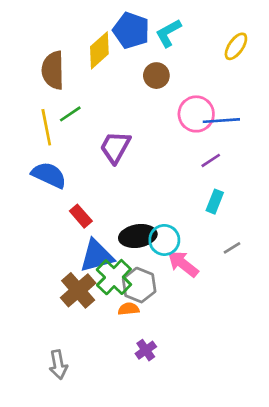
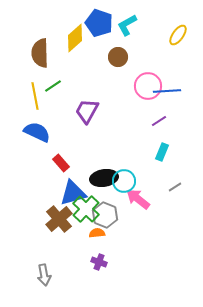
purple cross: (146, 350) -> (99, 262), moved, turned -35

